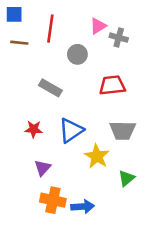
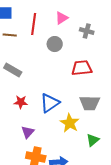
pink triangle: (98, 26) -> (62, 18), moved
gray rectangle: (50, 88) -> (13, 70), moved

